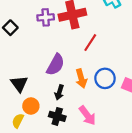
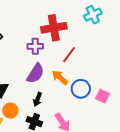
purple cross: (46, 17) -> (35, 46), moved
orange arrow: (81, 78) -> (60, 77), moved, turned 144

